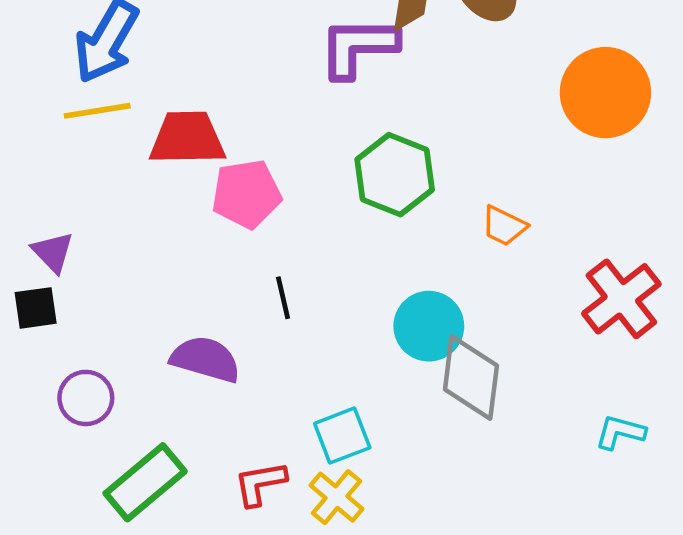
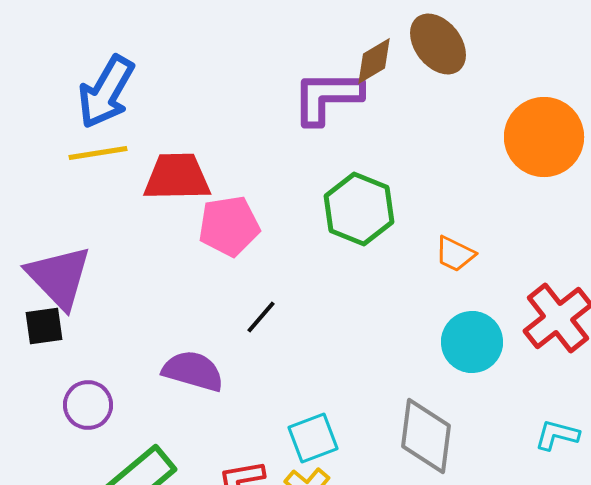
purple triangle: (53, 252) -> (59, 277), size x1.8
black line: (283, 298) -> (261, 317), turned 54
cyan circle: (429, 326) -> (472, 342), moved
gray diamond: (471, 377) -> (426, 436), moved

